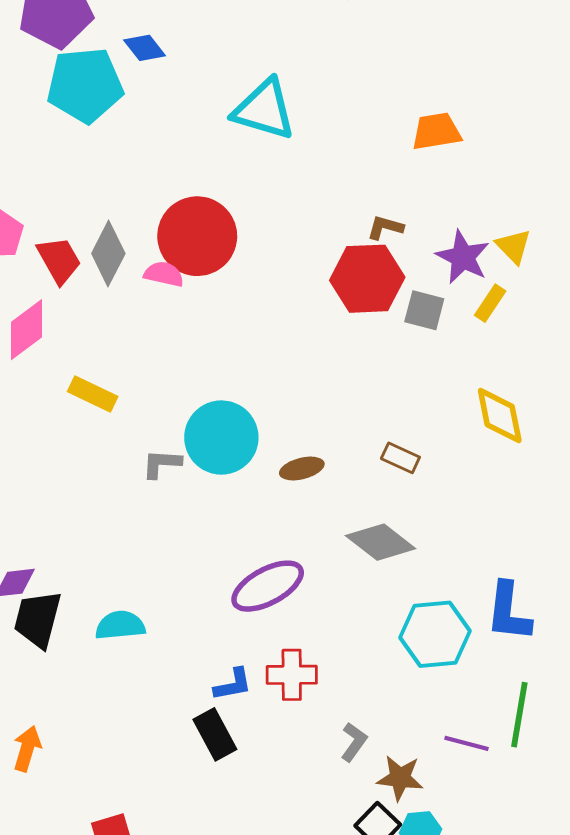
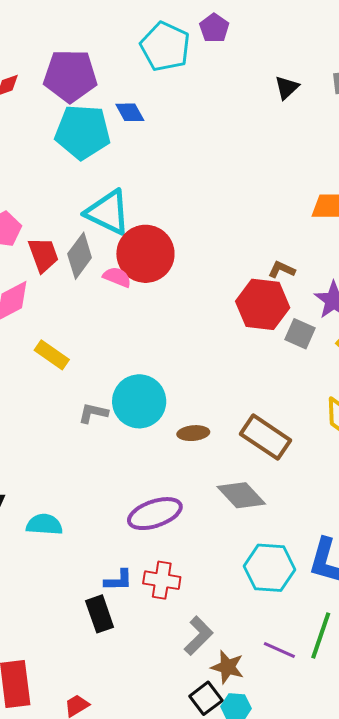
cyan triangle: (264, 110) -> (108, 212), moved
brown rectangle: (400, 458) -> (265, 437), size x1.8
gray L-shape: (354, 742) -> (199, 636), size x1.4

